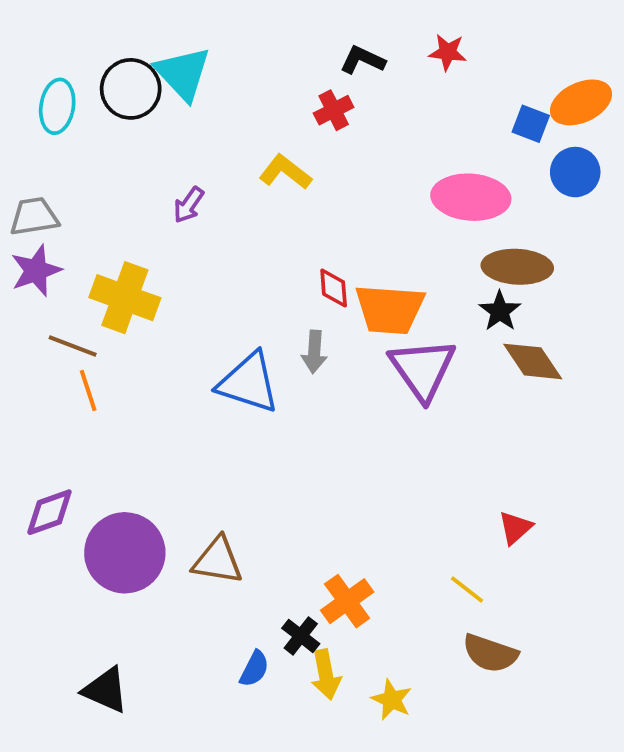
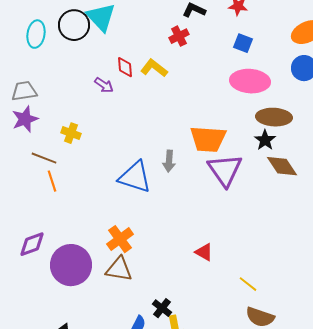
blue square: (531, 124) -> (243, 43), moved
purple arrow: (189, 205) -> (104, 85), turned -90
red diamond: (334, 288) -> (125, 67), moved
yellow cross: (125, 298) -> (71, 133), size x0.6
red triangle: (515, 528) -> (204, 252), moved, turned -48
orange cross: (347, 601) -> (120, 239), moved

